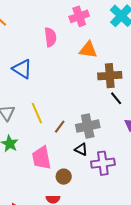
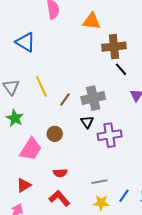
black triangle: (81, 149) -> (87, 122), turned 32
pink trapezoid: (42, 158) -> (31, 149), moved, turned -135
brown circle: (64, 177) -> (55, 134), moved

